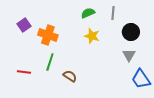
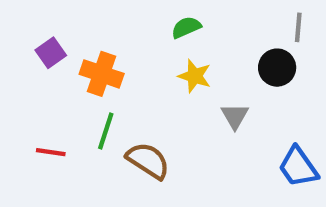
gray line: (113, 13) -> (298, 27), moved
gray triangle: (129, 55) -> (235, 116), moved
brown semicircle: (70, 76) -> (148, 161), size x1.5

